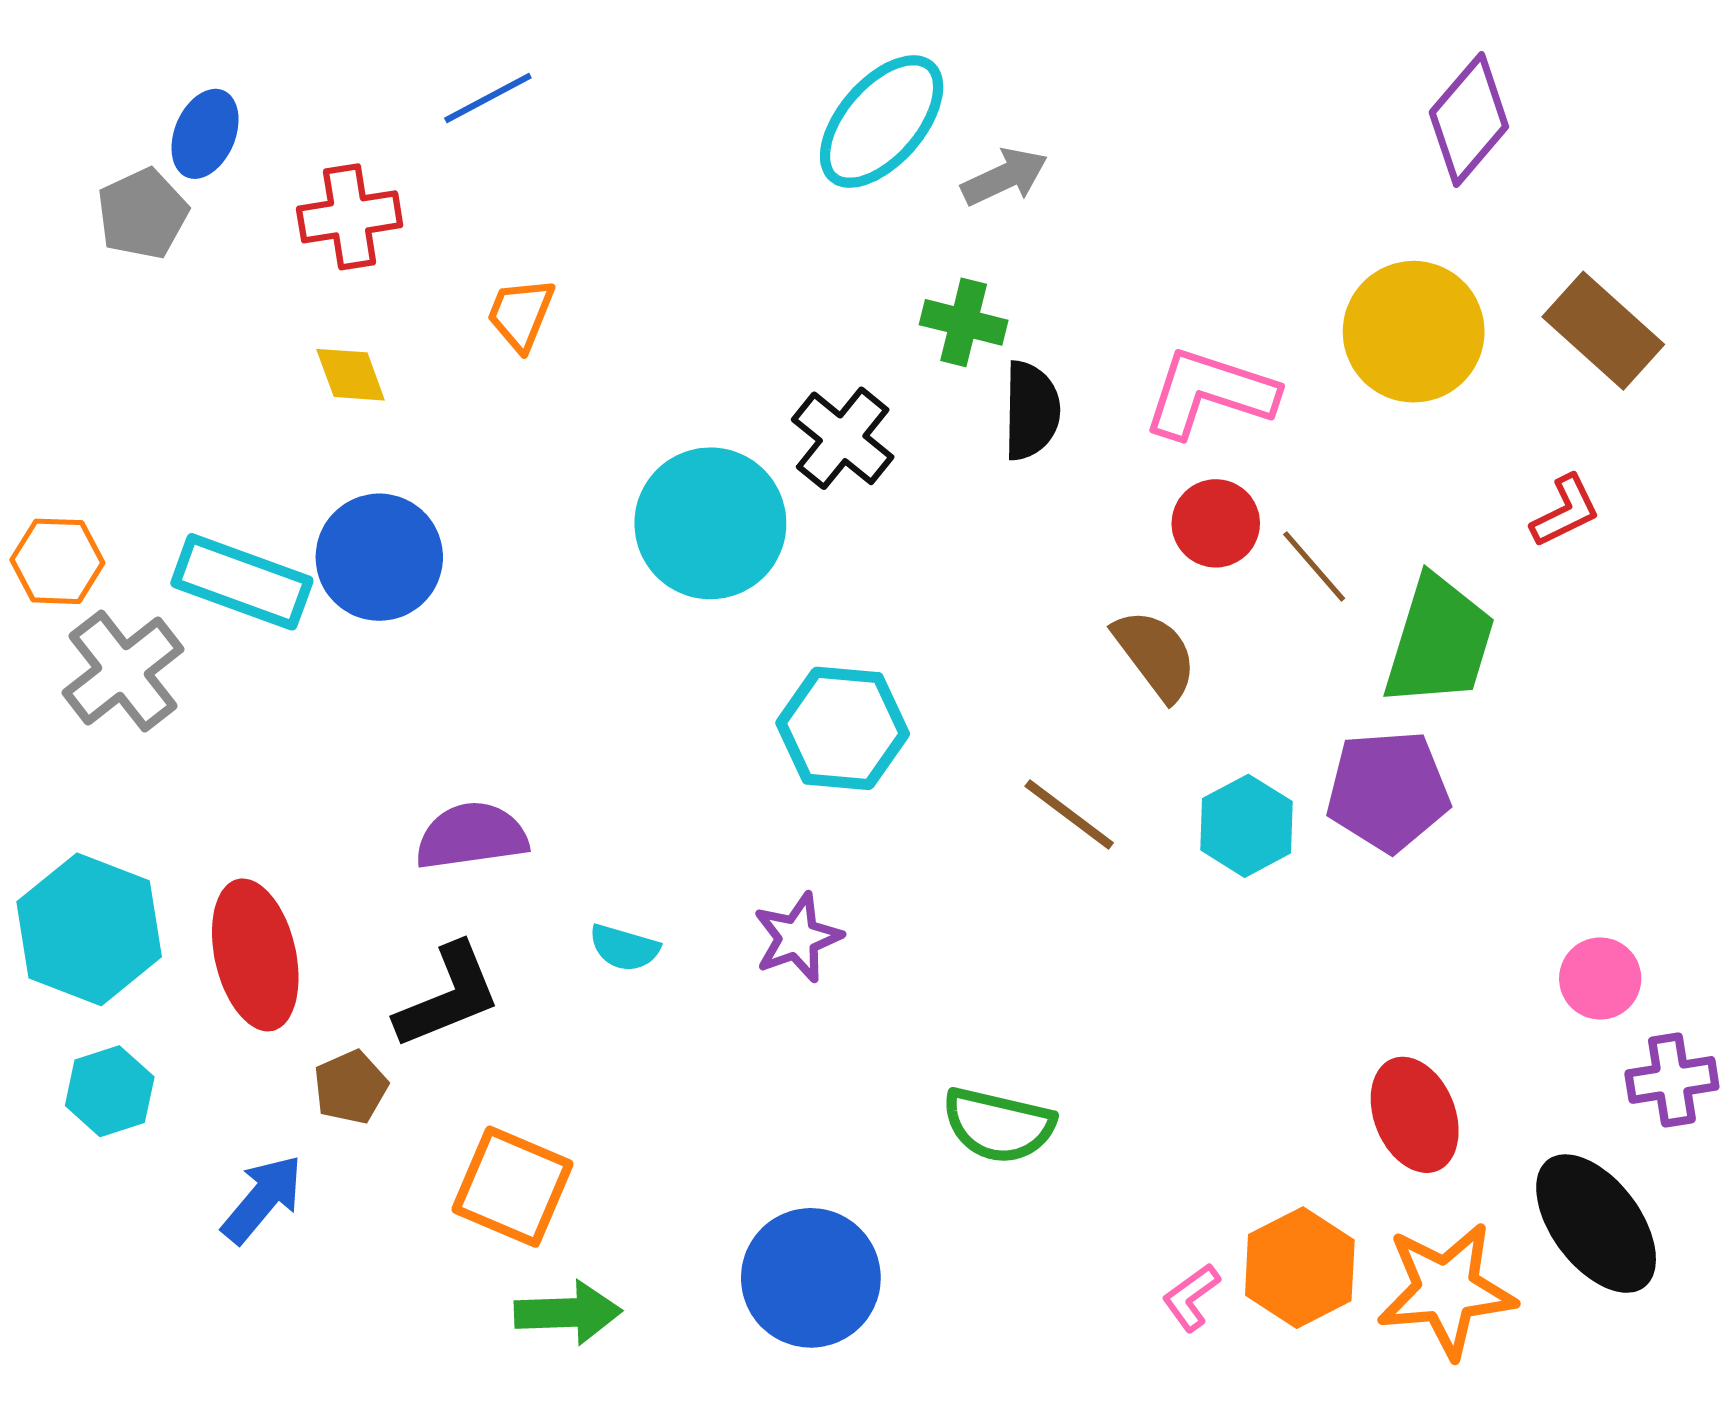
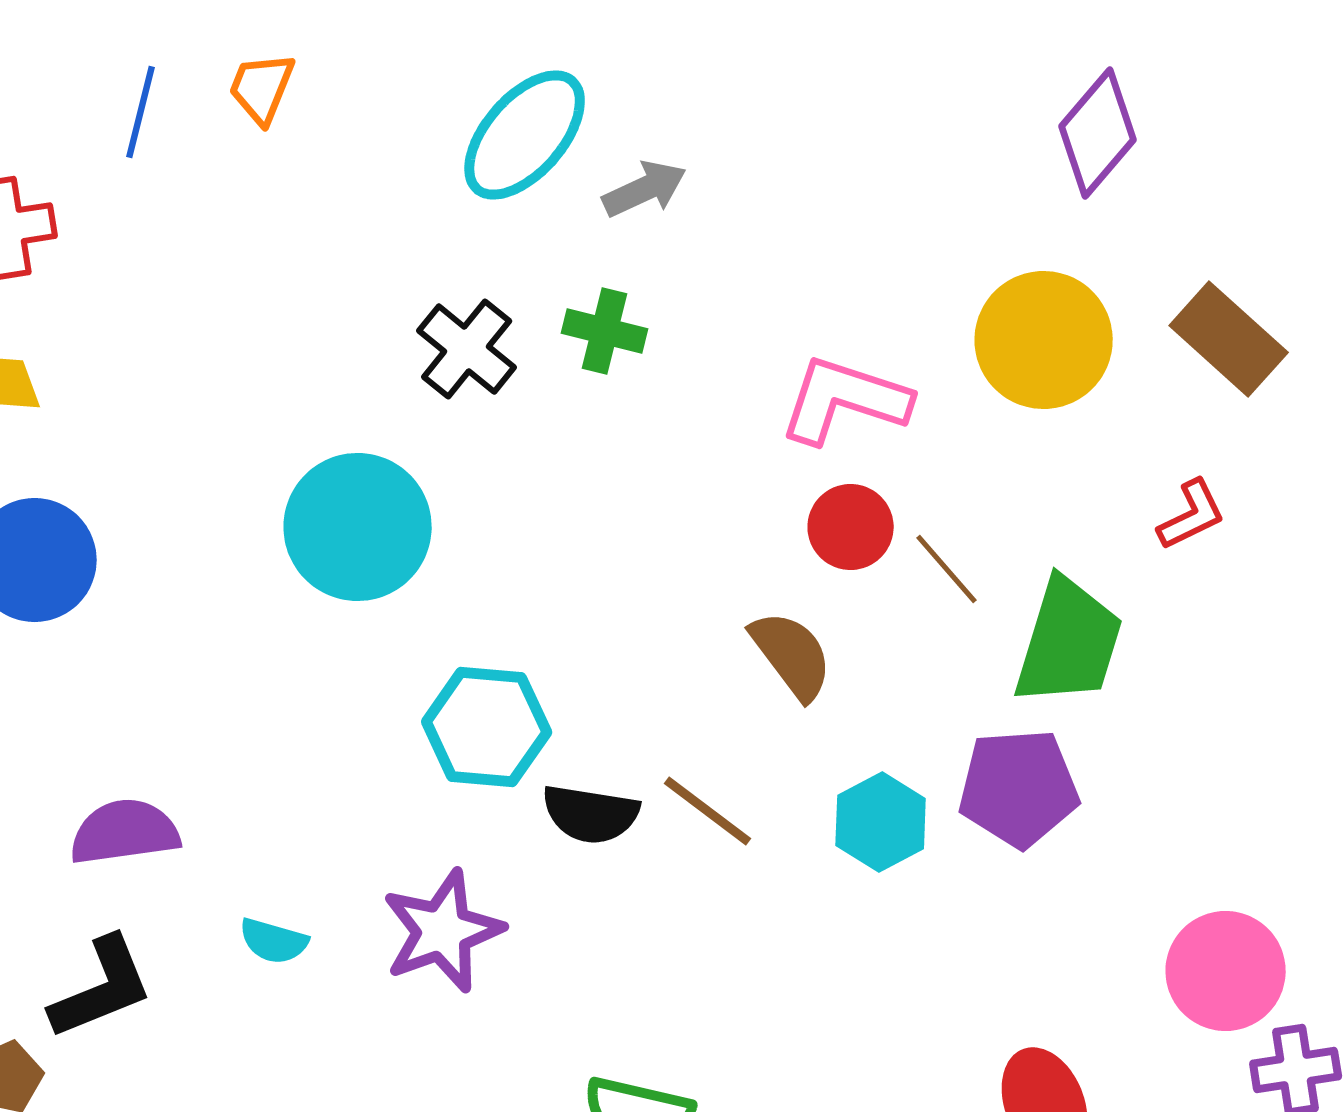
blue line: (488, 98) -> (141, 112), turned -48
orange trapezoid: (521, 314) -> (262, 88), moved
black semicircle: (1031, 411) -> (591, 814), moved, turned 98
black cross: (843, 438) -> (467, 349), moved
purple star: (798, 938) -> (443, 931), size x1.4
pink circle: (1600, 979) -> (1226, 971), size x1.5

